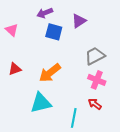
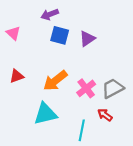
purple triangle: (79, 21) -> (87, 39), moved
gray trapezoid: (95, 56) -> (113, 88), moved
pink cross: (97, 80) -> (86, 88), moved, turned 30

